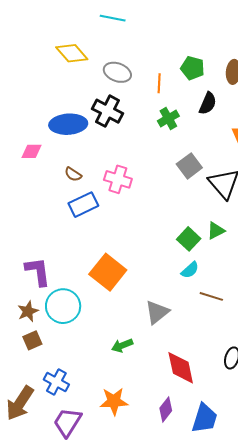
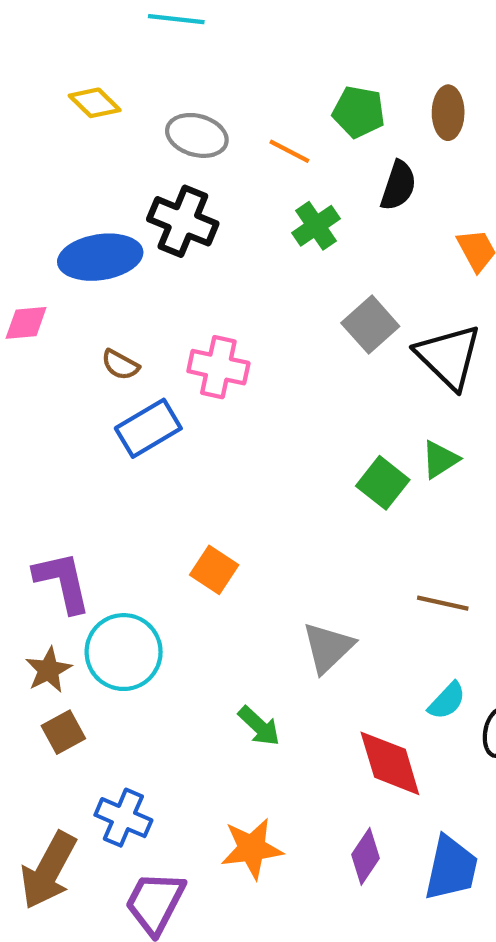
yellow diamond: (72, 53) -> (95, 103), size x0.7
orange line: (159, 83) -> (289, 151), turned -60
cyan semicircle: (190, 270) -> (447, 701), moved
orange square: (108, 272) -> (214, 570), size x0.6
green arrow: (122, 345) -> (259, 726), turned -110

